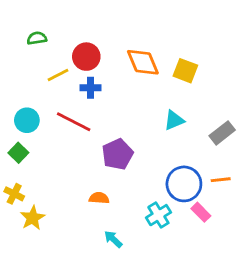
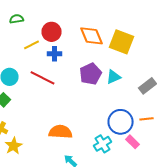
yellow square: (185, 71) -> (122, 42), size x1.4
purple pentagon: (117, 154) -> (90, 74), moved
orange semicircle: (99, 198) -> (60, 132), size x1.6

